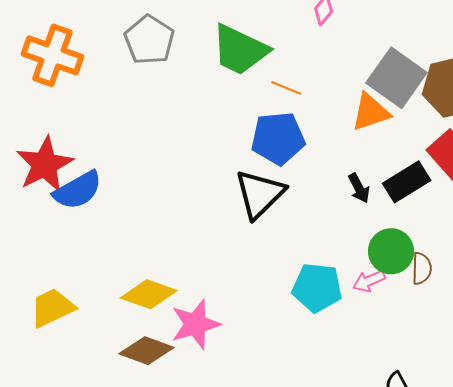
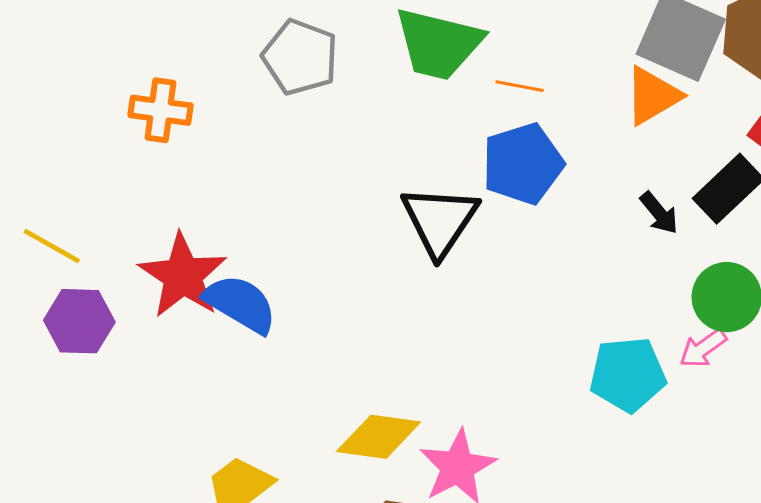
orange cross: (52, 55) -> (161, 110), size x0.7
blue semicircle: (78, 190) -> (240, 304), turned -108
black triangle: (260, 194) -> (440, 221), moved

